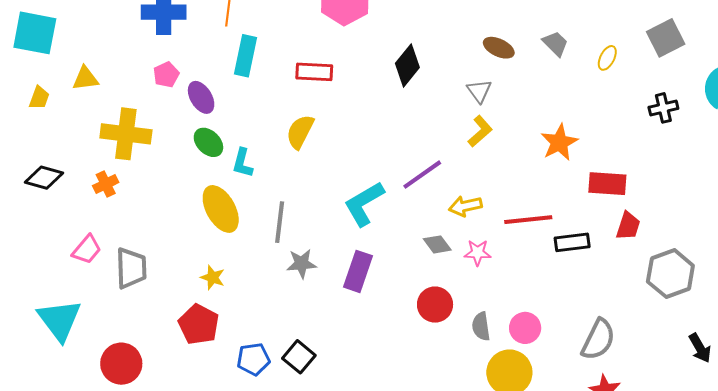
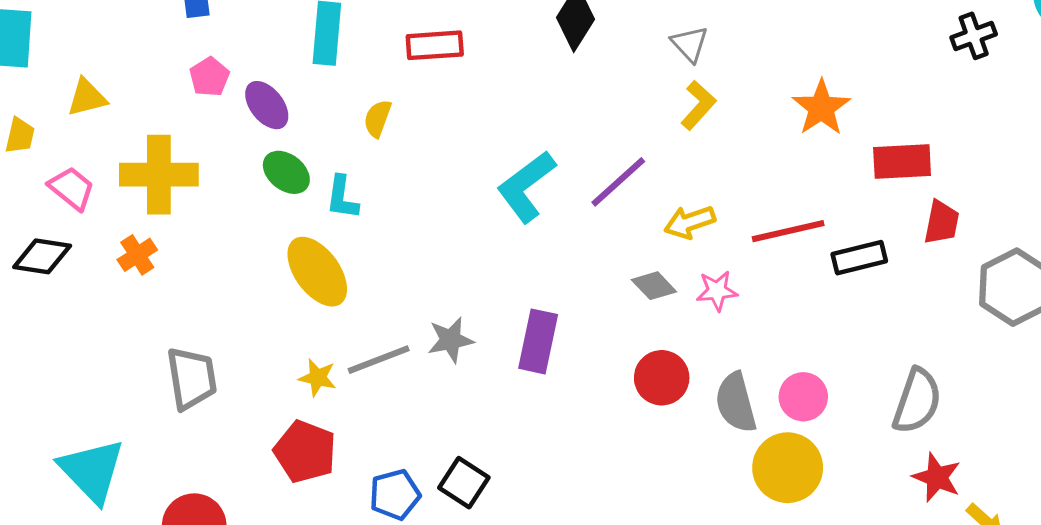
yellow semicircle: (300, 132) -> (378, 119), moved, size x0.7
cyan L-shape: (364, 204) -> (526, 187), moved
gray line: (280, 222) -> (379, 360), moved, turned 69
pink trapezoid: (87, 249) -> (72, 188), moved, turned -84
gray semicircle: (481, 326) -> (736, 403), size x1.4

